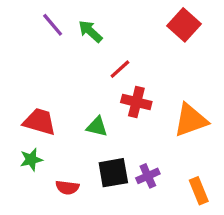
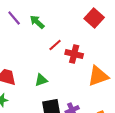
red cross: (136, 102) -> (74, 54), moved
green triangle: (97, 127) -> (41, 80), turned -32

